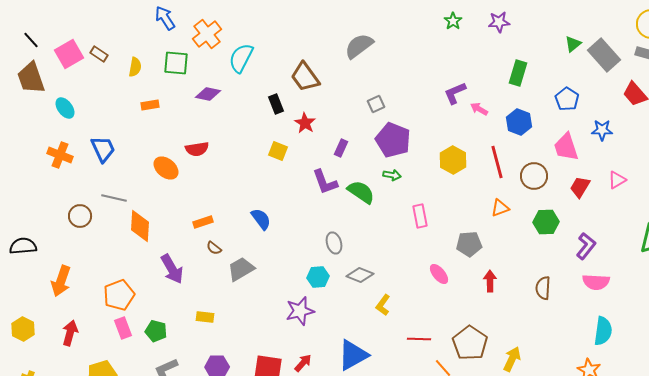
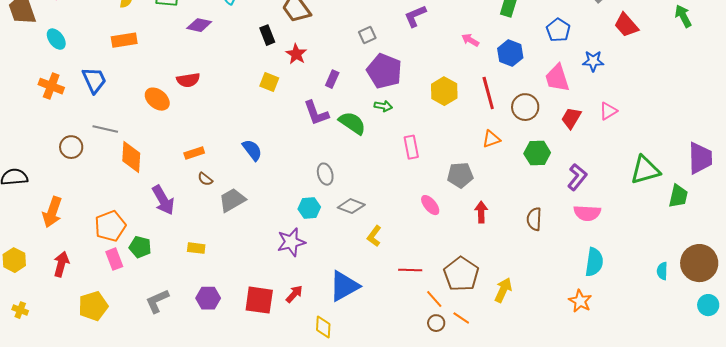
purple L-shape: (455, 93) -> (415, 16), moved
orange rectangle: (150, 105) -> (124, 40), moved, size x1.4
green pentagon: (156, 331) -> (140, 247), moved

